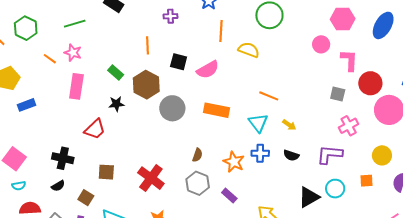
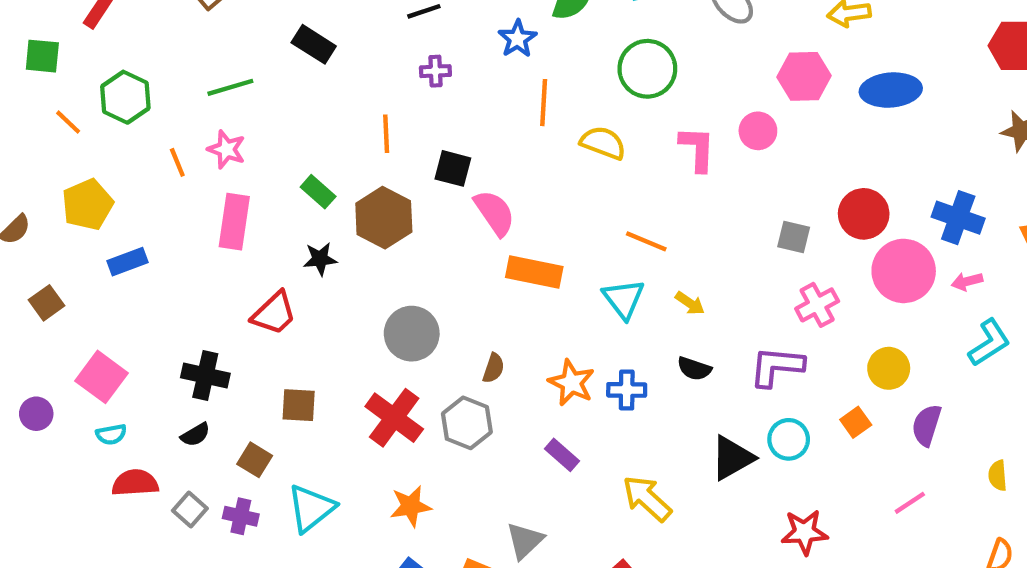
blue ellipse: (383, 25) -> (891, 90), turned 56
orange line: (50, 59) -> (177, 162), turned 32
pink L-shape: (349, 60) -> (697, 149), moved
pink semicircle: (208, 70) -> (495, 213), moved, turned -95
gray circle: (172, 108) -> (412, 334), moved
blue cross: (260, 153) -> (627, 390), moved
orange square: (366, 181) -> (856, 422), turned -32
gray hexagon: (198, 183) -> (467, 423), moved

